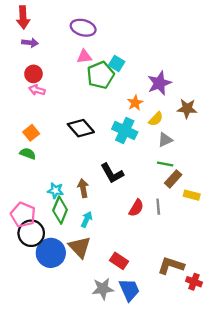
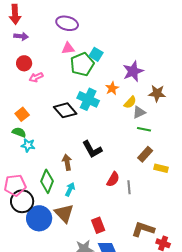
pink arrow: (37, 90) -> (36, 77), moved, turned -40
cyan cross: (125, 130) -> (88, 99), moved
gray triangle: (165, 140) -> (139, 112), moved
green line: (165, 164) -> (144, 129), moved
cyan star: (55, 191) -> (28, 145), moved
gray line: (158, 207) -> (129, 187), moved
pink pentagon: (23, 215) -> (15, 185), turned -30
red rectangle: (119, 261) -> (98, 225), turned 35

